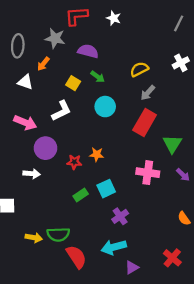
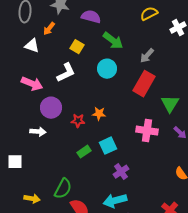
yellow semicircle: (139, 69) -> (149, 14), moved
green arrow: (98, 77) -> (113, 41), moved, size x1.5
green semicircle: (58, 234) -> (63, 189), turned -60
yellow arrow: (34, 238) -> (32, 199), moved

